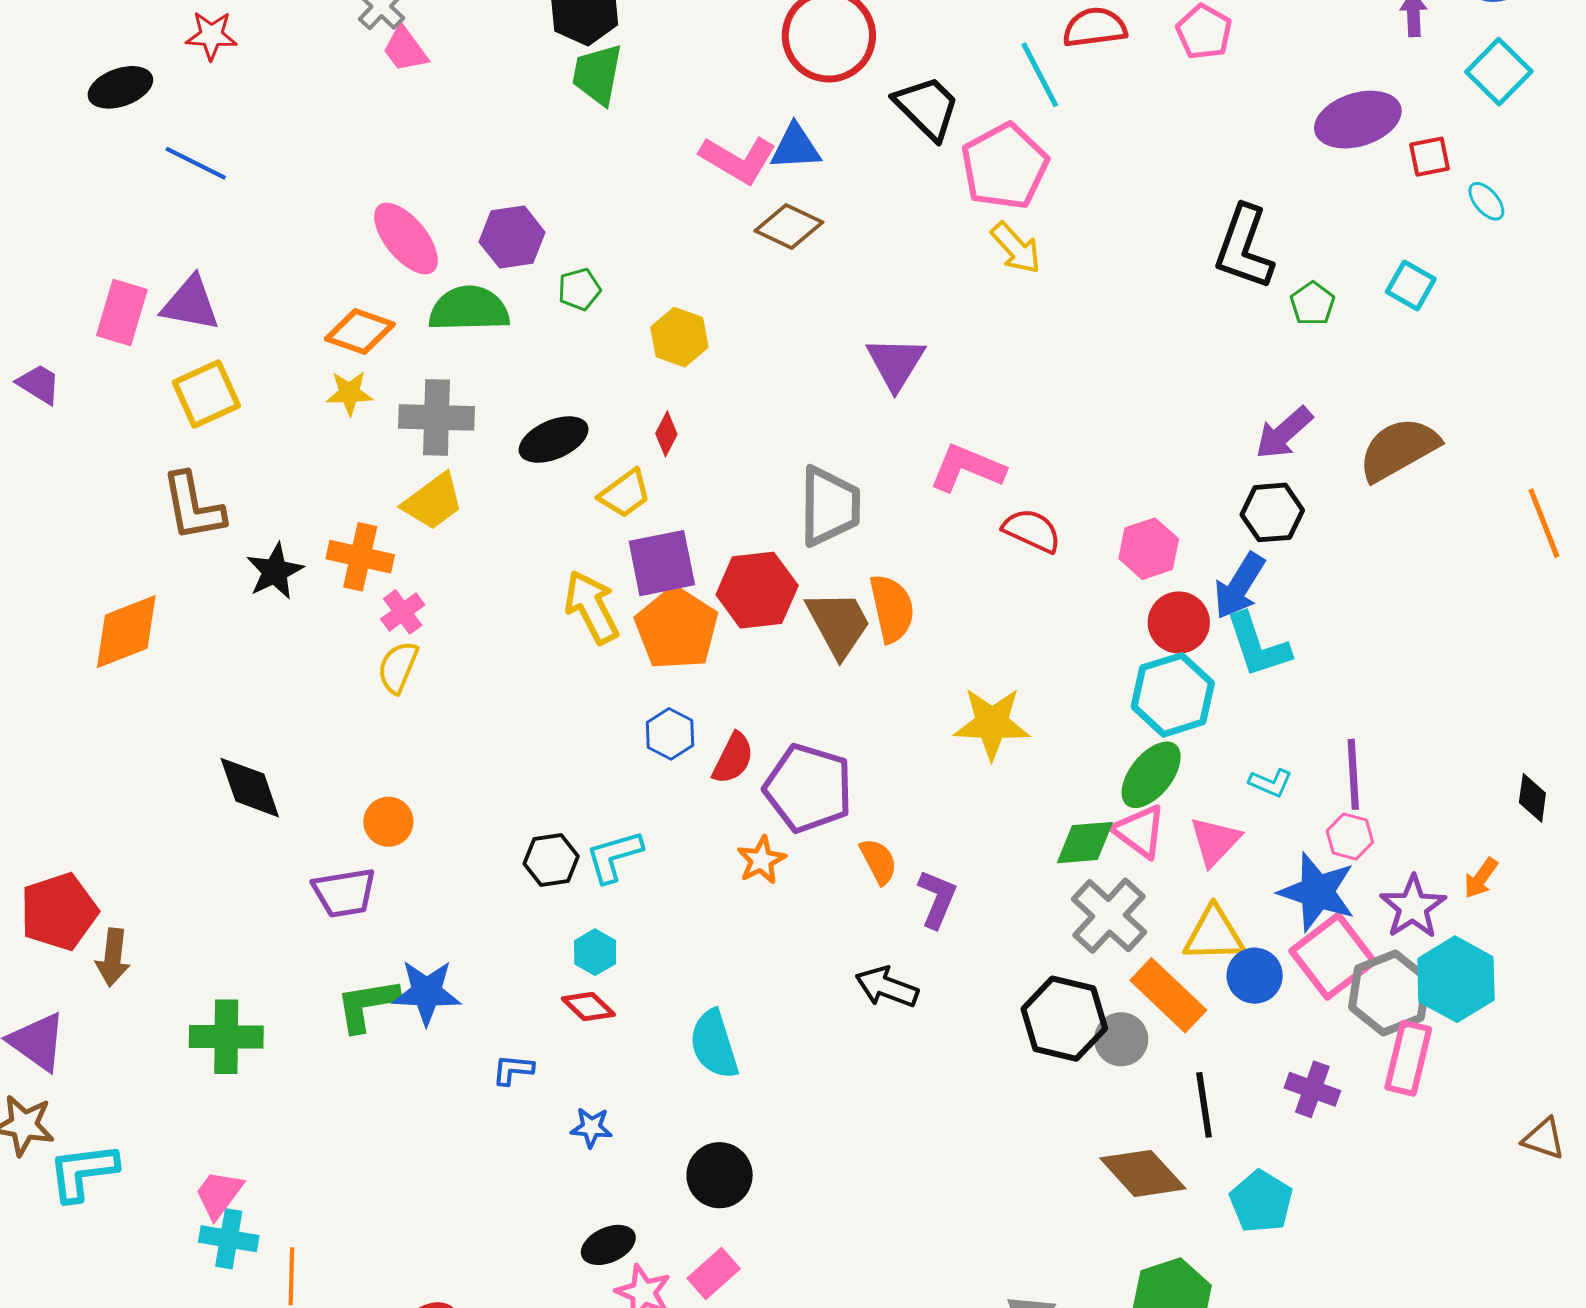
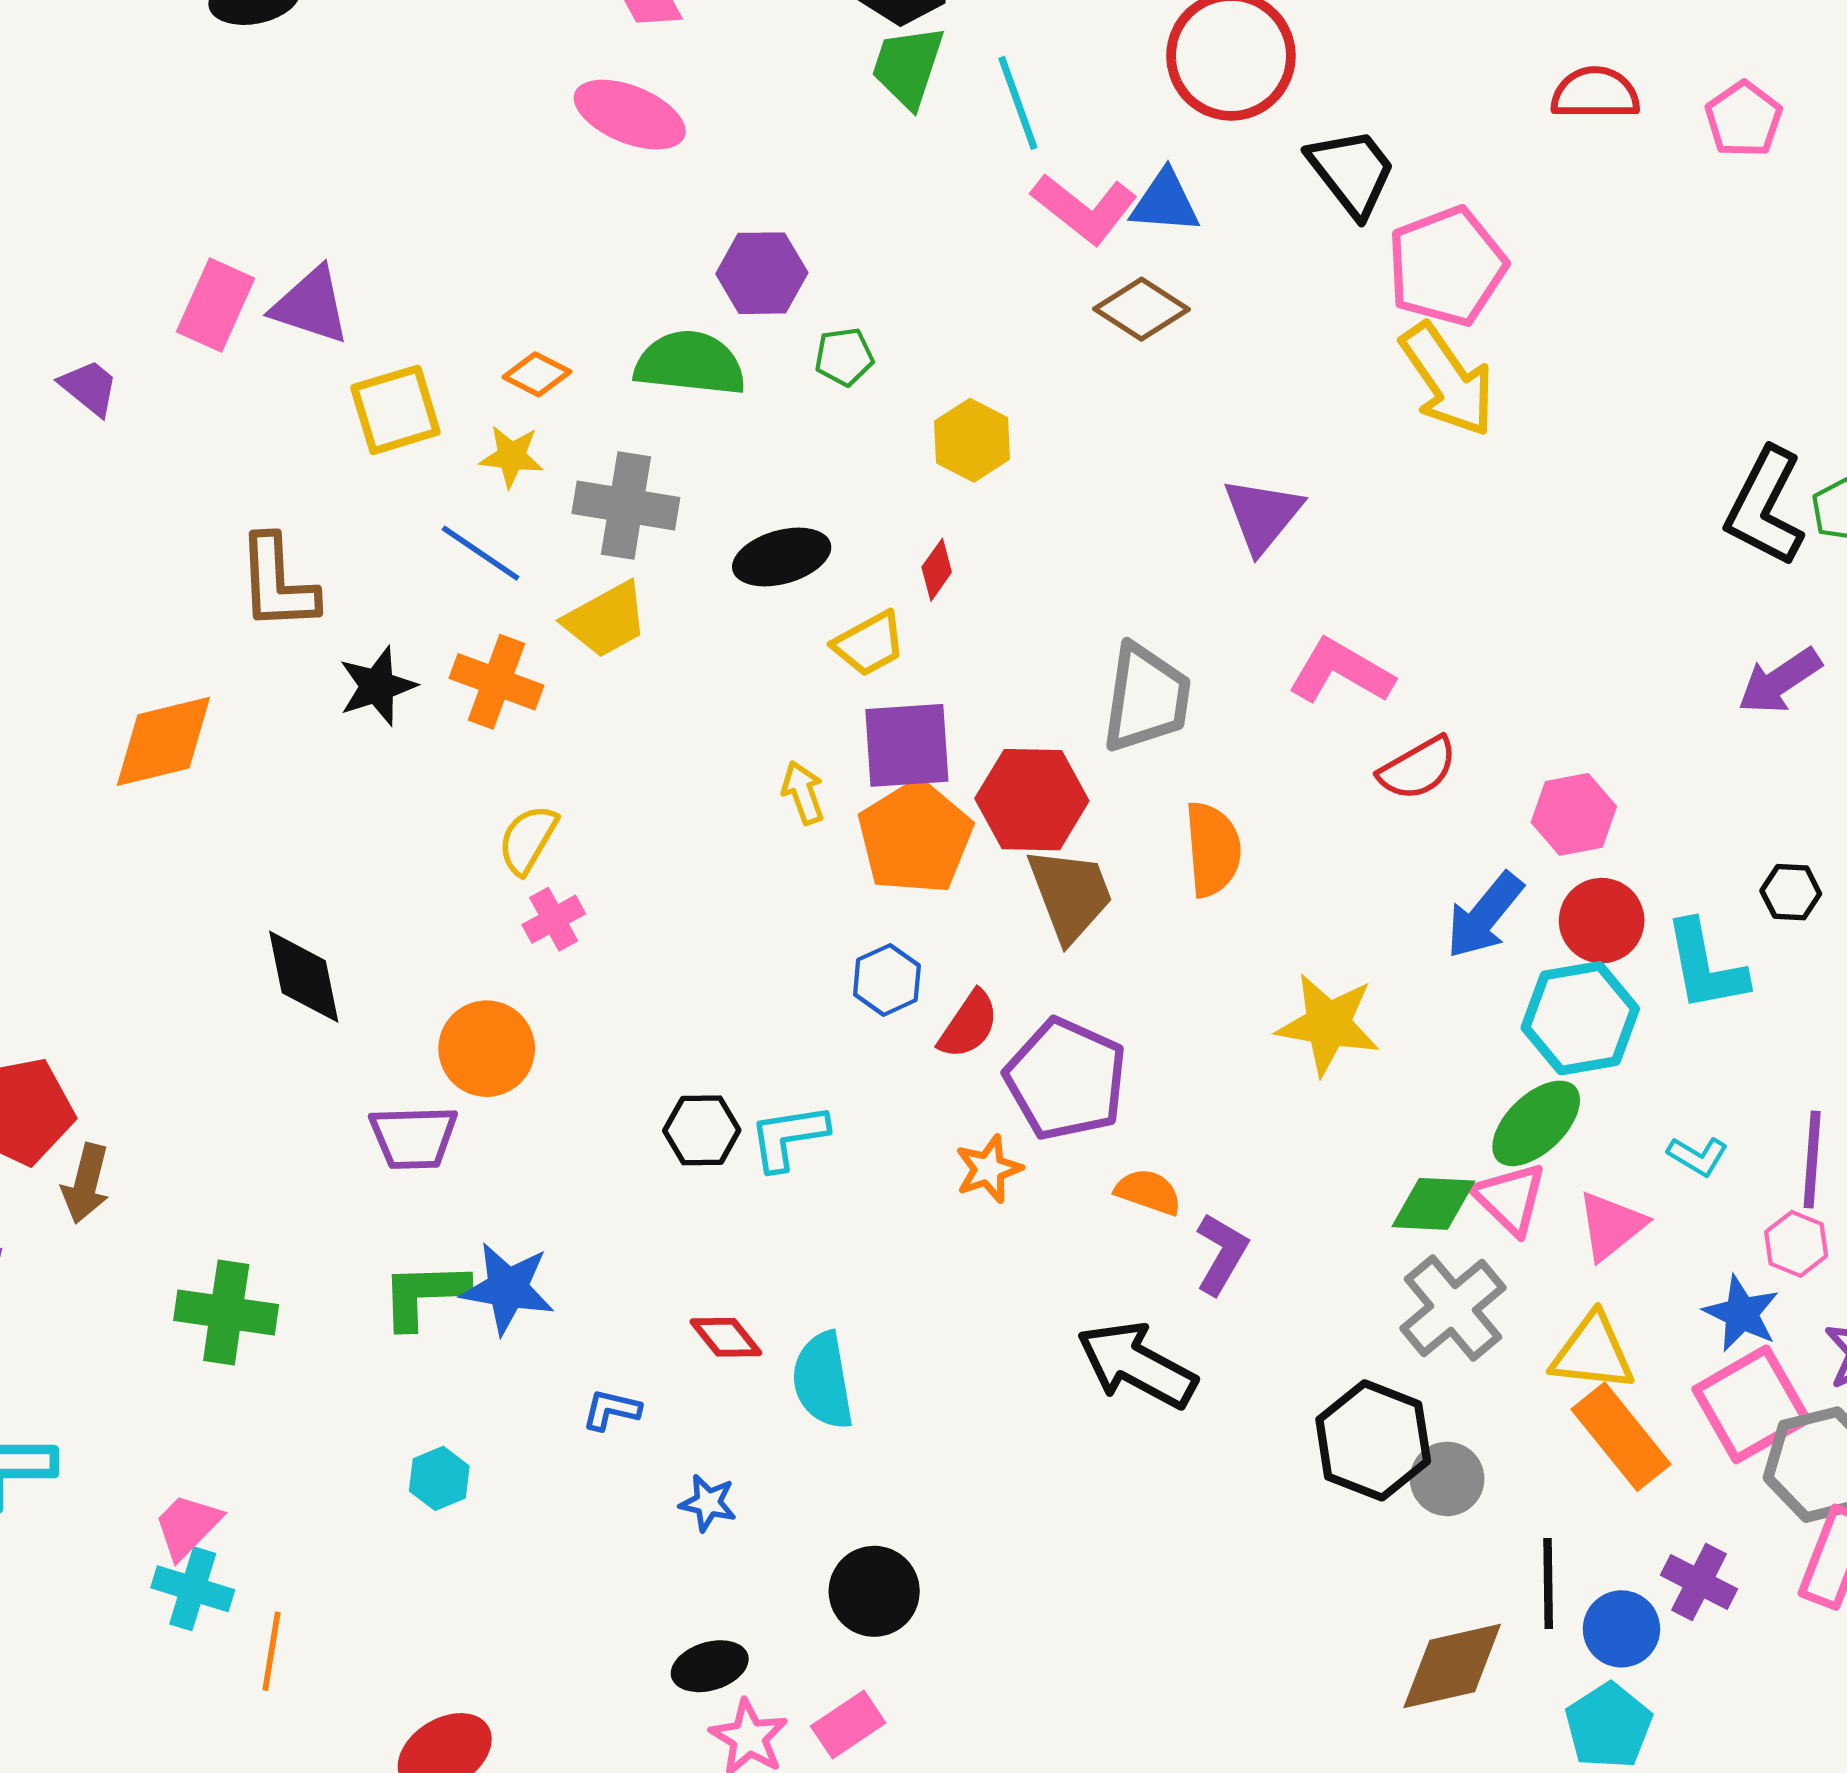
cyan line: (1040, 75) -> (1018, 103), moved
blue line: (196, 163) -> (481, 553), moved
pink ellipse: (406, 239) -> (630, 115), moved, turned -36
black L-shape: (1244, 247) -> (1765, 507), moved
yellow arrow: (1016, 248) -> (1448, 380), size x1.5
orange diamond: (360, 332) -> (537, 374), size x0.7
yellow square: (206, 394) -> (395, 410), moved
black hexagon: (1272, 512) -> (1791, 892), moved, size x0.7
red semicircle: (1032, 531) -> (1418, 768), turned 118
blue arrow: (1239, 586) -> (1485, 915), moved
yellow arrow: (592, 607) -> (803, 793), size x0.6
pink cross: (403, 612) -> (554, 919), moved
brown trapezoid: (839, 624) -> (1070, 894), moved
orange circle: (388, 822) -> (487, 1049), size x1.4
orange semicircle: (878, 861) -> (1148, 1192), turned -51
blue star: (1317, 892) -> (1741, 1314), size x0.7
cyan hexagon: (595, 952) -> (439, 1478), moved
blue circle: (1255, 976) -> (1621, 1629), moved
black arrow: (887, 987) -> (1137, 1365), size x1.4
orange rectangle: (1168, 995) -> (1621, 1437), moved
cyan semicircle: (714, 1044) -> (823, 1381), moved
brown diamond: (1143, 1173) -> (1452, 1666), turned -68

